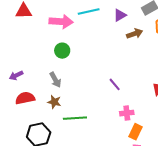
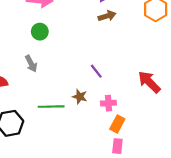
brown arrow: (135, 34) -> (107, 16), moved
brown star: (54, 102) -> (80, 97), moved

